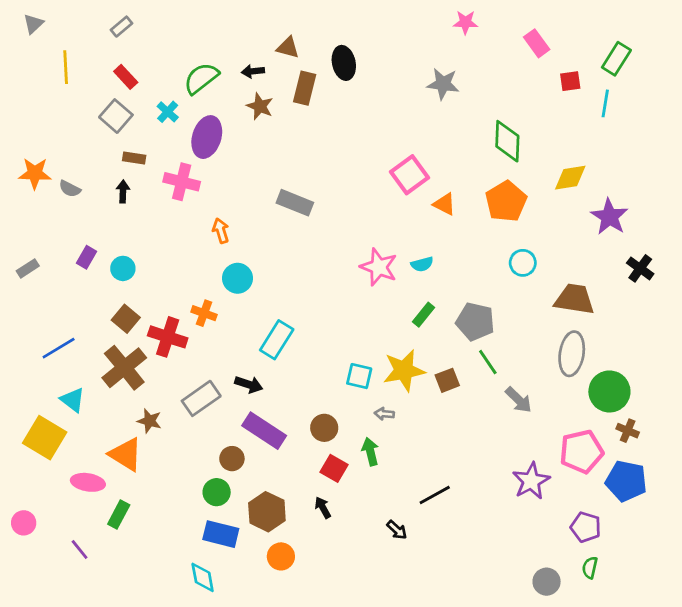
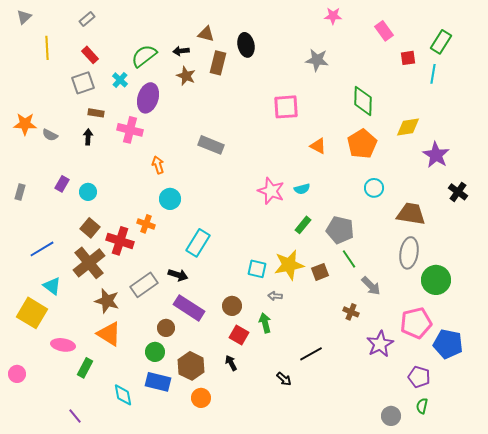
gray square: (116, 116) -> (83, 83), turned 30
pink square: (410, 175) -> (286, 107), moved, turned 32
gray rectangle: (28, 268) -> (20, 192), turned -42
brown star: (149, 421) -> (107, 301), size x1.4
brown cross: (628, 431) -> (351, 312), moved
orange triangle: (126, 454) -> (109, 334), moved
purple line: (80, 549) -> (75, 416), moved
cyan diamond: (203, 577) -> (123, 395), moved

